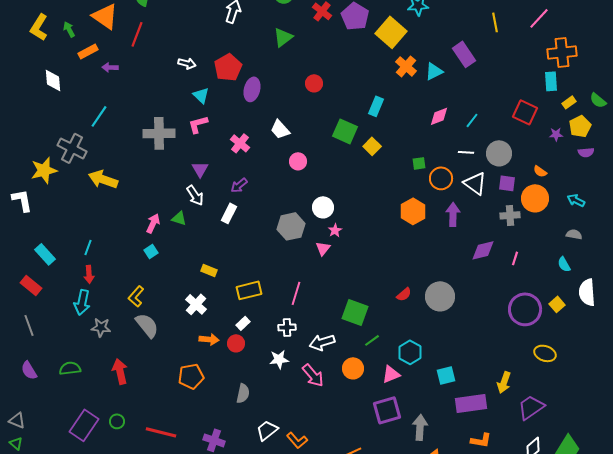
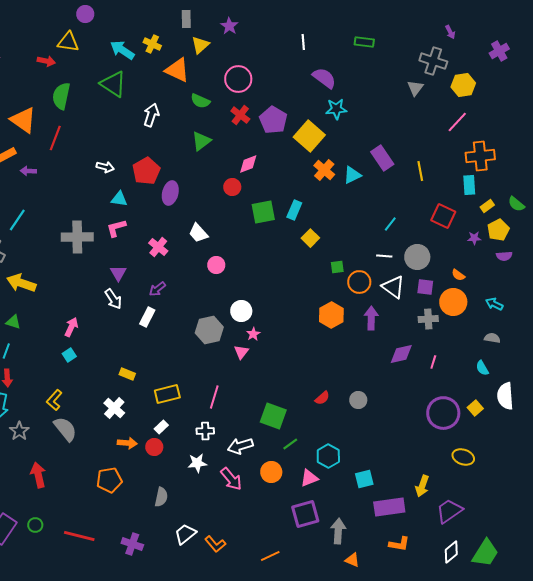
yellow line: (495, 22) -> (420, 171), moved
cyan triangle: (201, 95) -> (119, 199), turned -36
pink diamond: (439, 116) -> (248, 164), moved
green square: (345, 131) -> (263, 212), moved, turned -35
yellow square: (372, 146) -> (310, 238), moved
green triangle: (179, 218) -> (13, 322), moved
gray circle: (440, 296) -> (358, 400), size x0.6
gray star: (101, 327) -> (19, 431), turned 30

